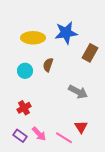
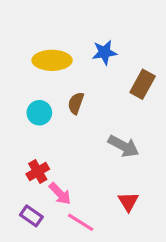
blue star: (66, 33) -> (104, 52), size x0.7
pink arrow: (39, 134) -> (60, 194), moved
pink line: (64, 138) -> (81, 222), moved

